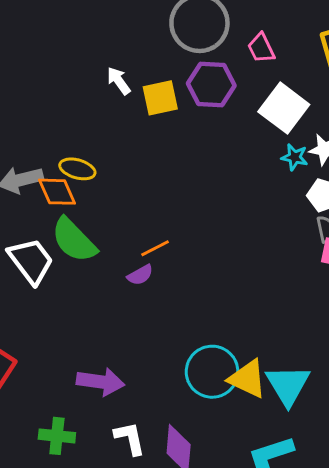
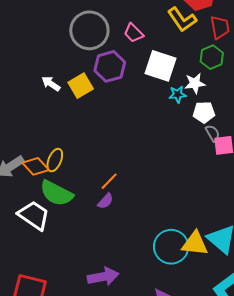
yellow ellipse: (77, 169) -> (55, 160), moved, turned -65

